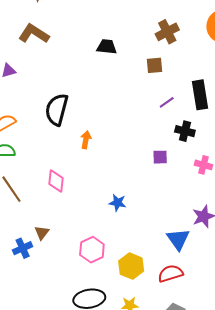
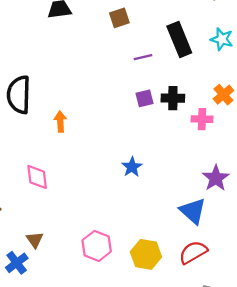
purple line: (167, 102) -> (143, 57), turned 35
black cross: (185, 131) -> (173, 98), moved
purple square: (160, 157) -> (145, 98), moved
blue star: (118, 203) -> (132, 167), moved, turned -30

